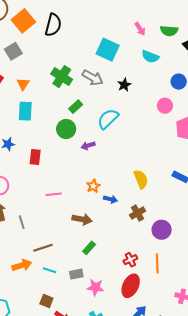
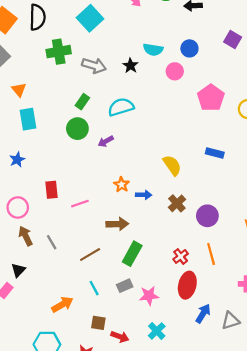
cyan square: (108, 50) -> (90, 18), moved, turned 35
cyan semicircle: (150, 57) -> (153, 50), moved
green cross: (62, 77) -> (59, 52), moved, turned -30
pink circle: (165, 106) -> (175, 71), moved
cyan semicircle: (108, 119) -> (121, 107), turned 40
red rectangle: (35, 157) -> (52, 190), moved
brown line: (43, 248) -> (90, 255), moved
green rectangle: (89, 248) -> (132, 254), size x1.5
orange arrow: (22, 265) -> (62, 304), moved
cyan line: (49, 270) -> (94, 288), turned 56

